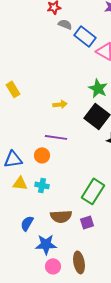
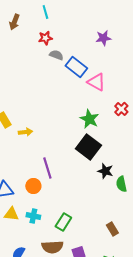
yellow arrow: (60, 104) -> (25, 132), moved
purple line: (56, 137) -> (47, 168), turned 65
green rectangle: (93, 191) -> (63, 222), moved, size x0.7

